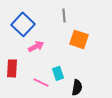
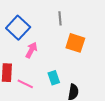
pink arrow: (36, 46) -> (31, 50), turned -35
pink line: (41, 82) -> (25, 84), moved

